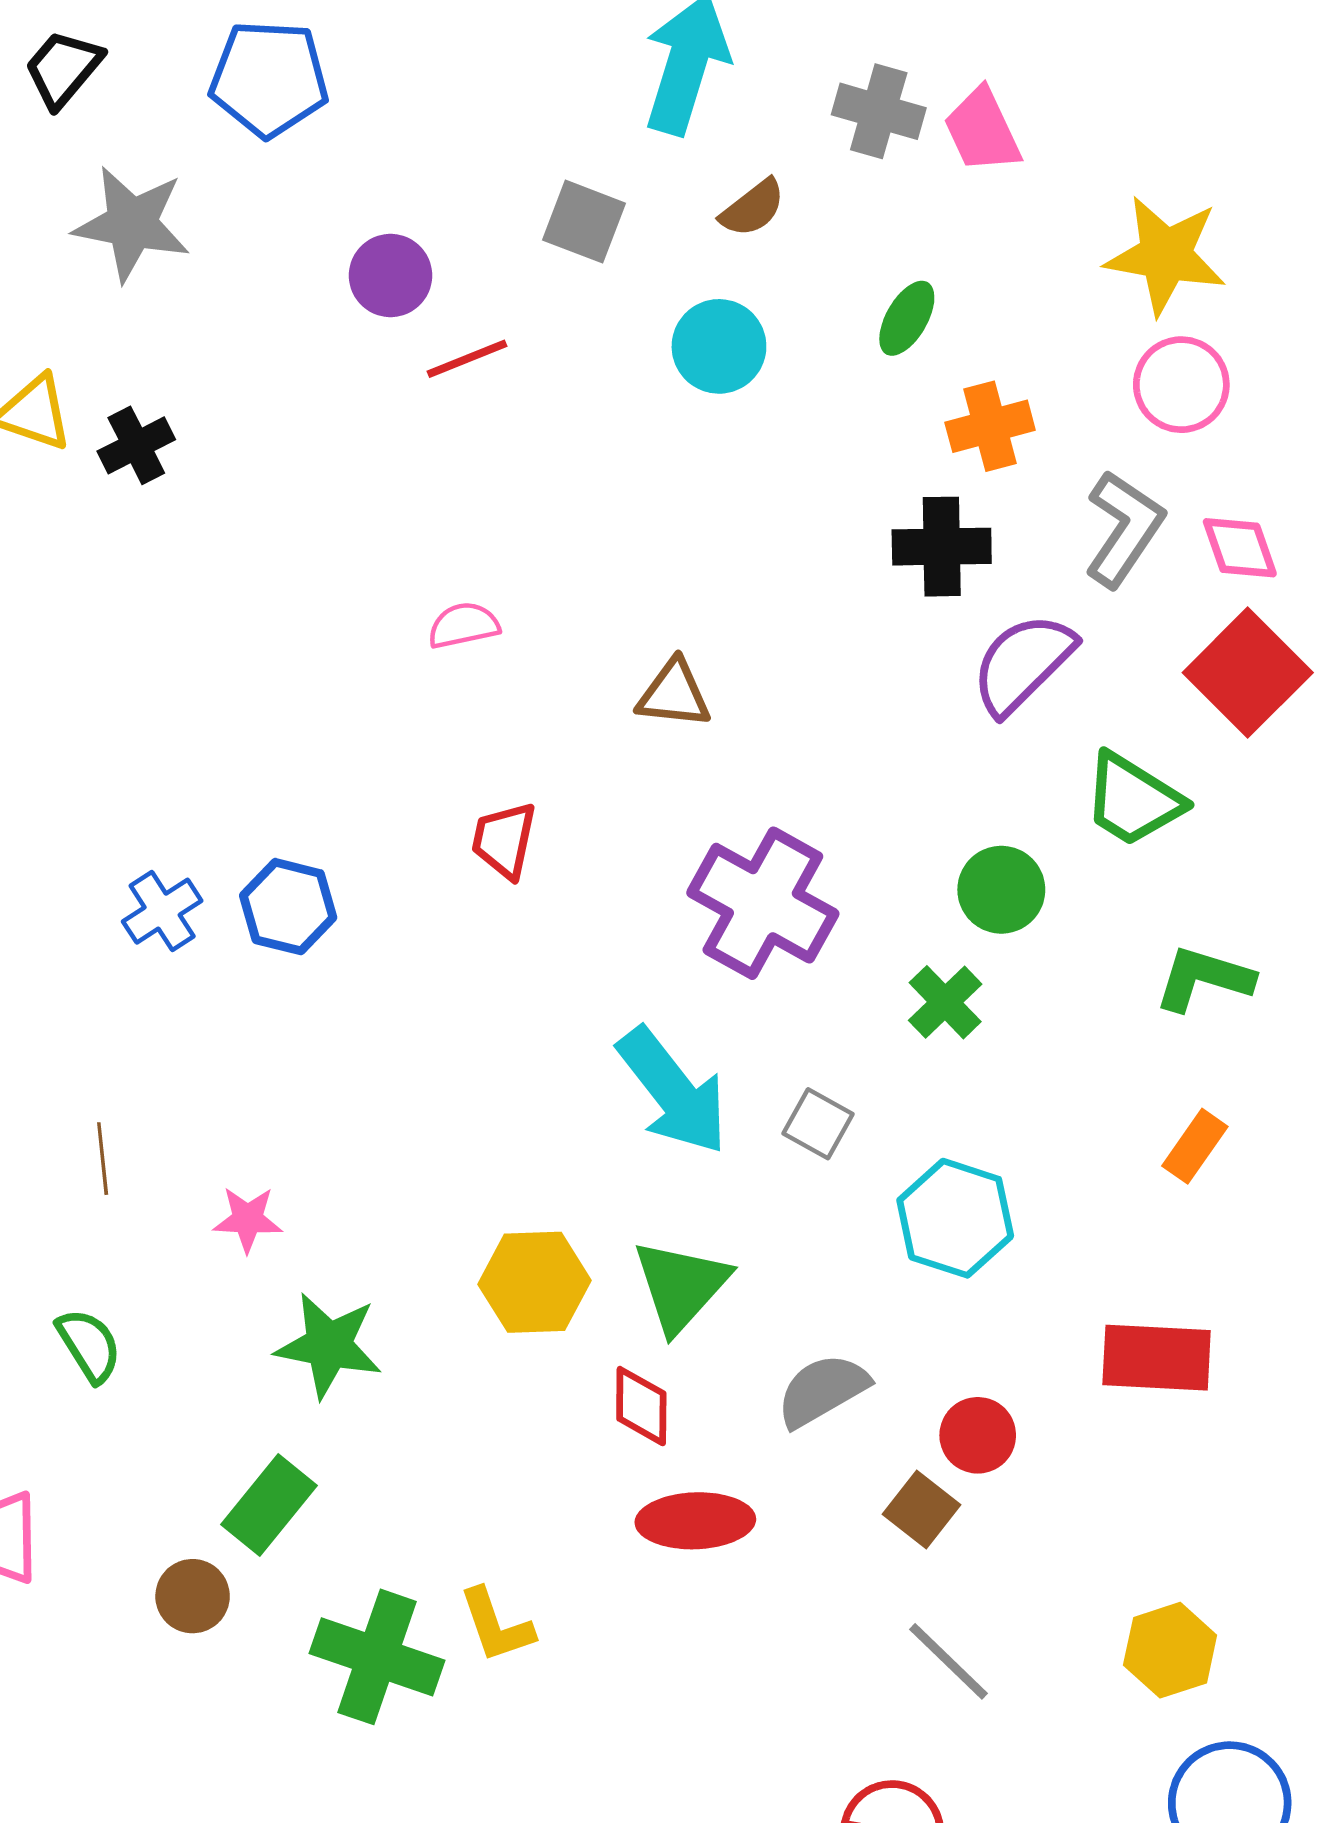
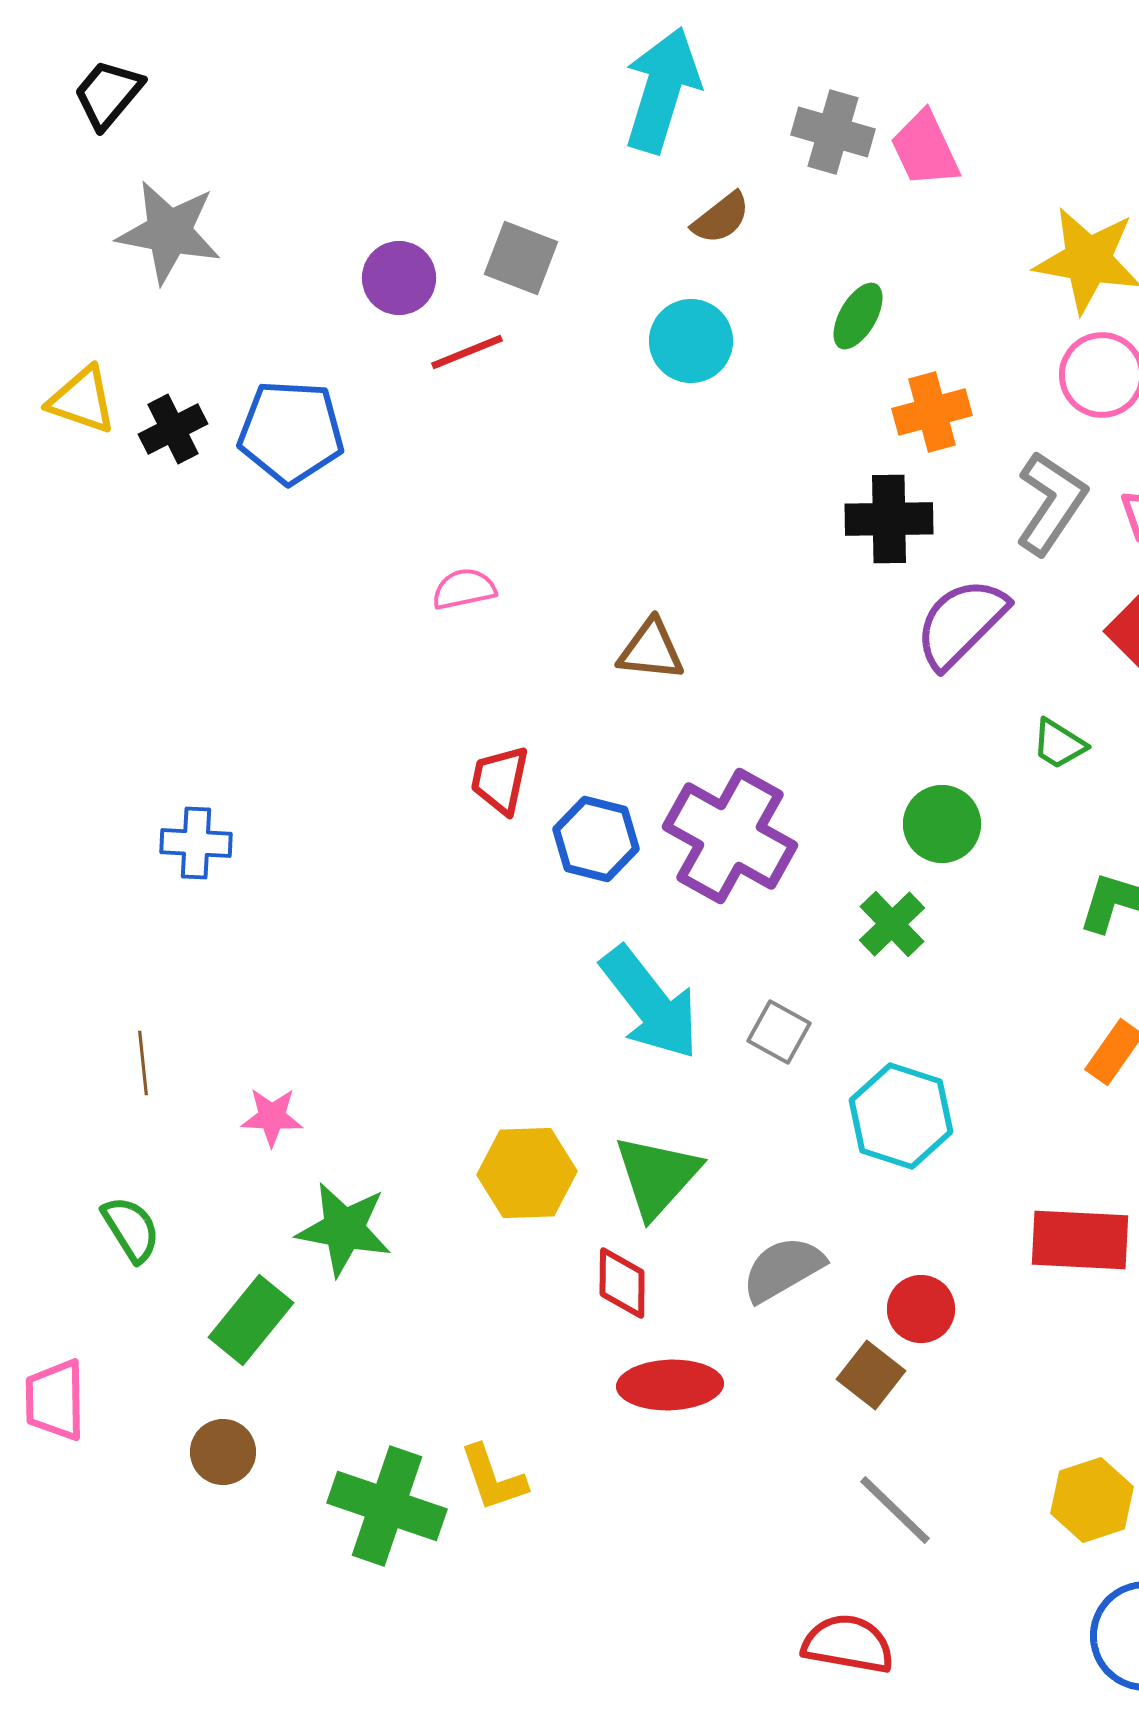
blue pentagon: (269, 79) -> (291, 432), moved
gray square: (584, 222) -> (521, 258), moved
green trapezoid: (1133, 800) -> (1059, 744), size x0.6
blue hexagon: (288, 907) -> (596, 839), moved
blue cross: (162, 911) -> (196, 843), turned 36
green rectangle: (269, 1505) -> (251, 1320), moved

